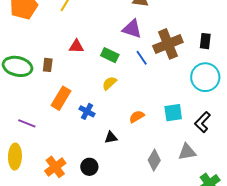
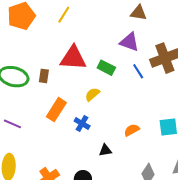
red triangle: (76, 46) -> (73, 58), size x1.8
yellow semicircle: (109, 83) -> (92, 94), moved
purple line: (27, 123) -> (12, 124), moved

